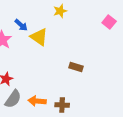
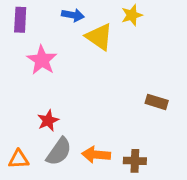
blue arrow: (21, 25) -> (73, 15), moved, turned -32
yellow triangle: (39, 37) -> (99, 37), moved

